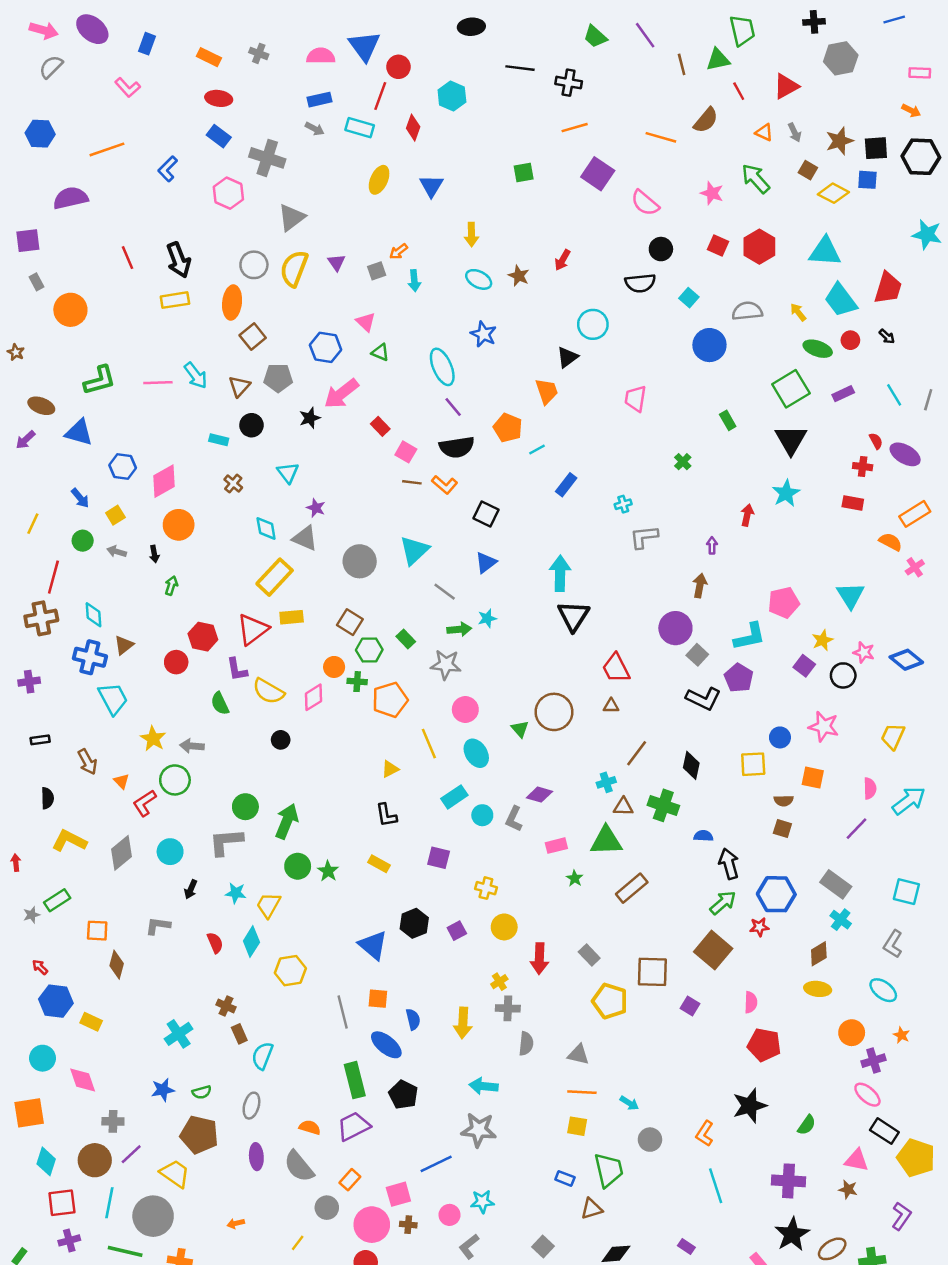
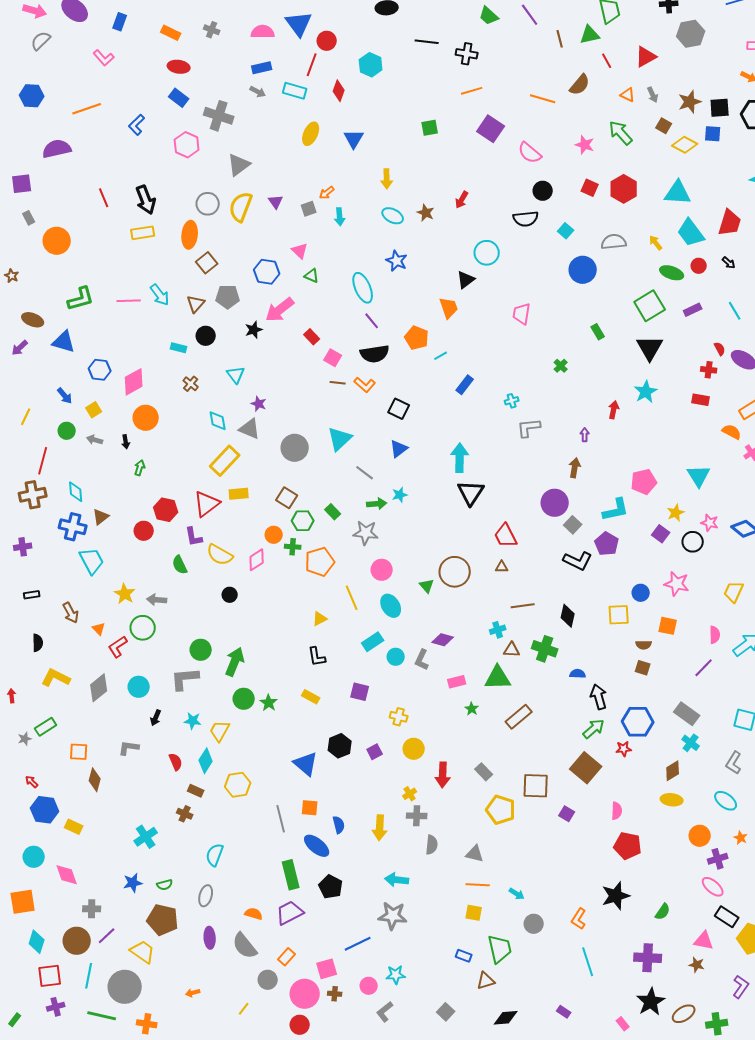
brown line: (637, 753) -> (523, 606), turned 45
brown rectangle: (239, 1034) -> (196, 791), moved, turned -42

